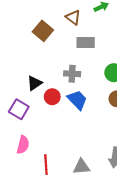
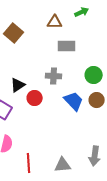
brown triangle: (73, 17) -> (55, 22), turned -35
brown square: (43, 31) -> (14, 33), moved
blue trapezoid: (77, 100) -> (74, 101), moved

